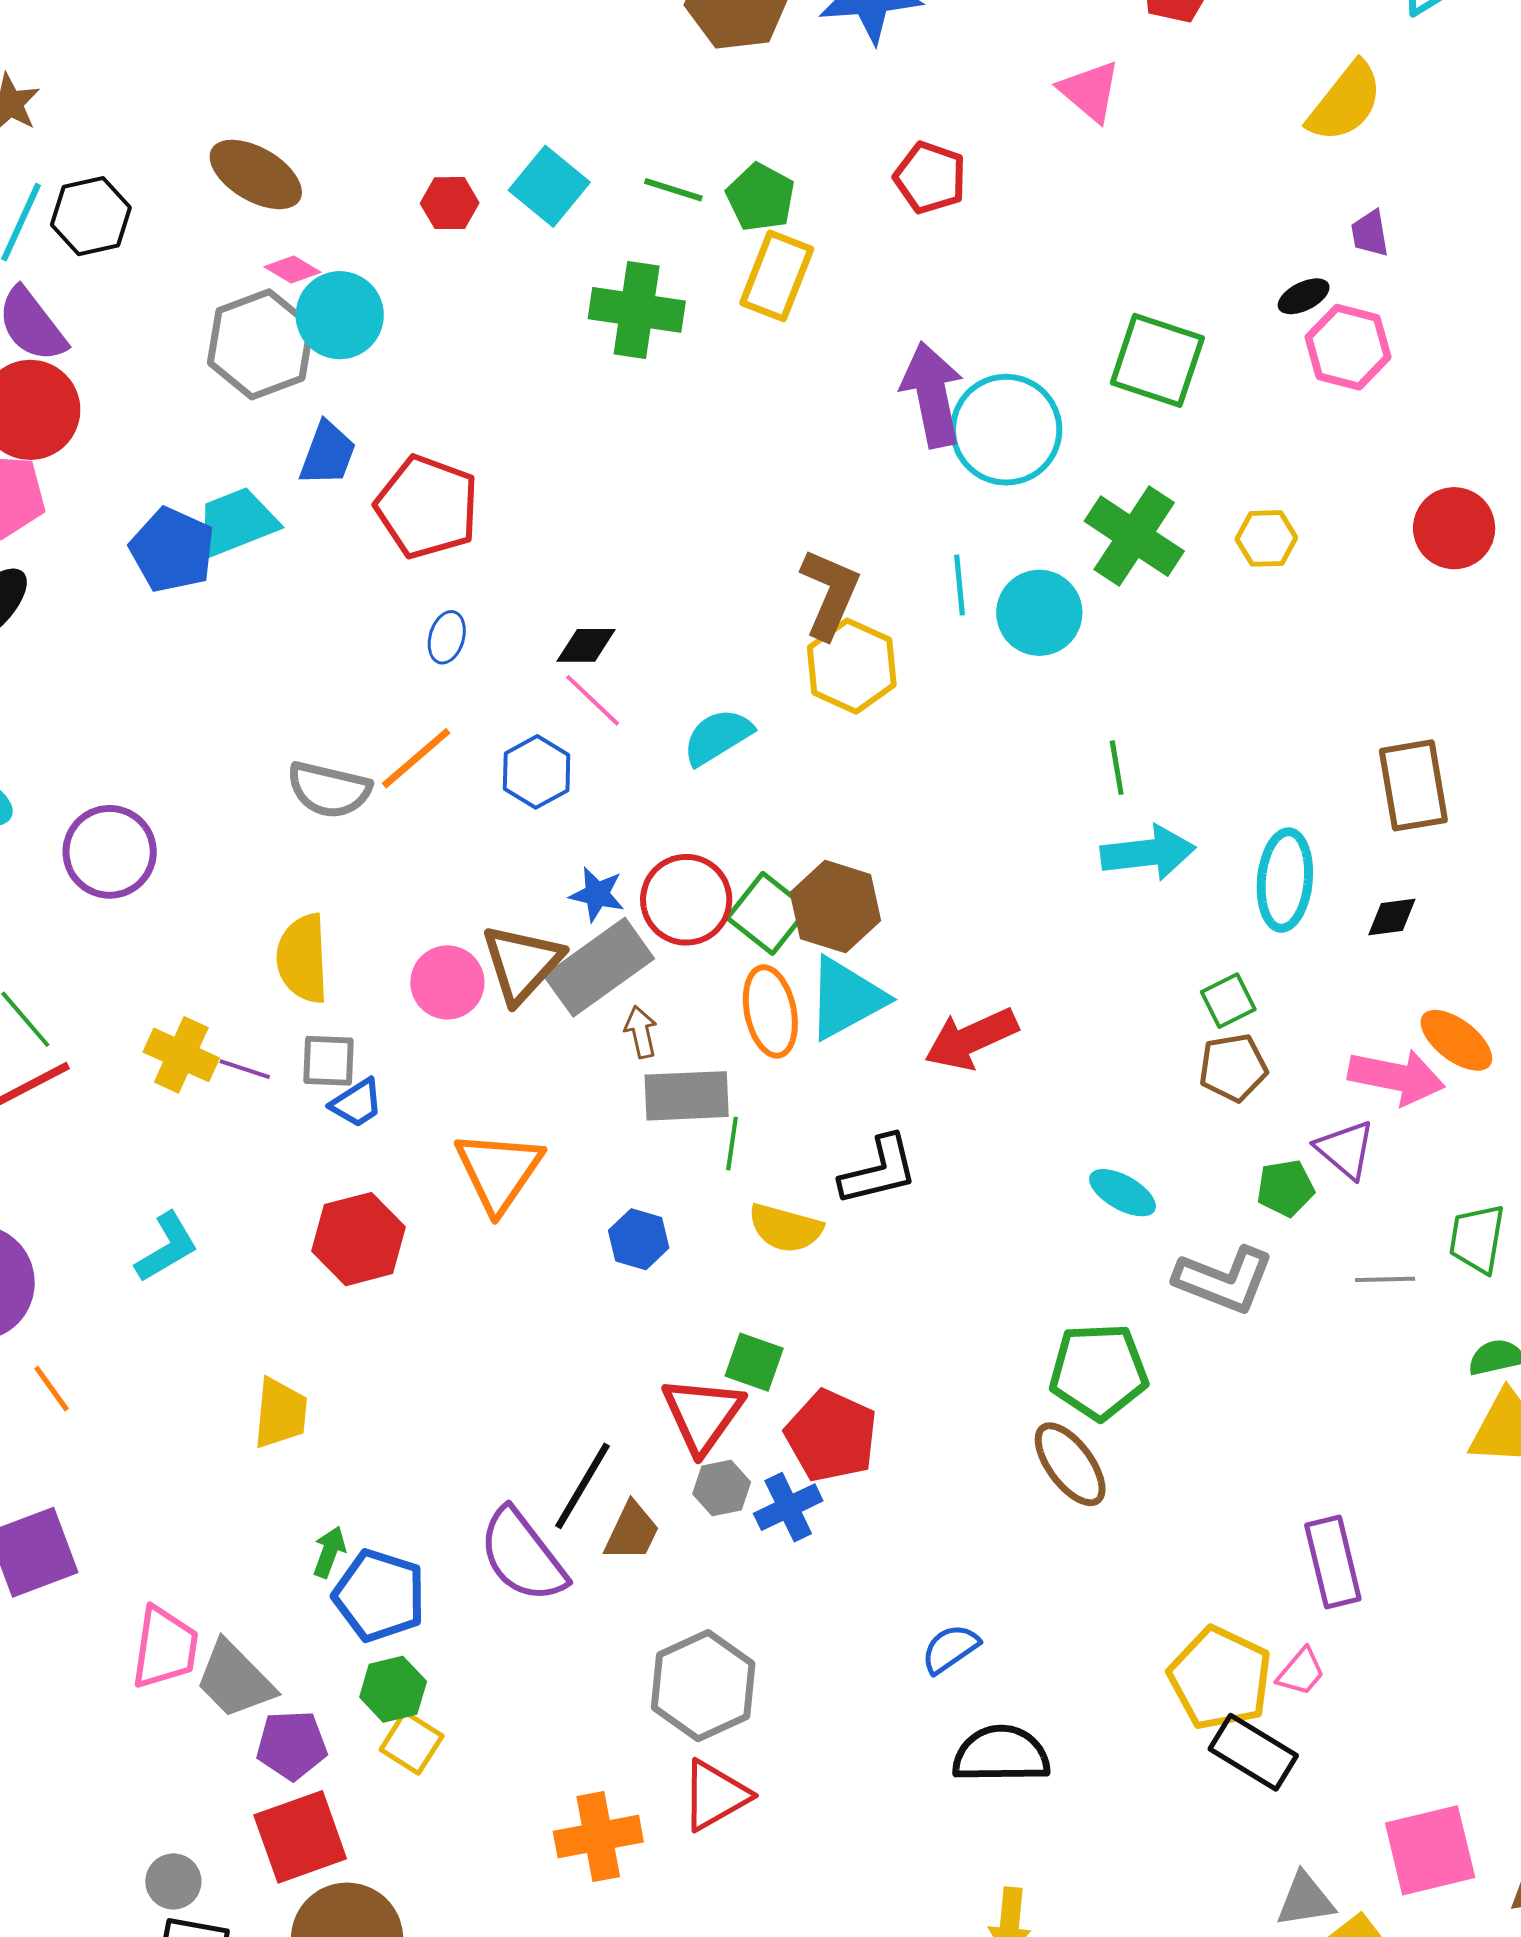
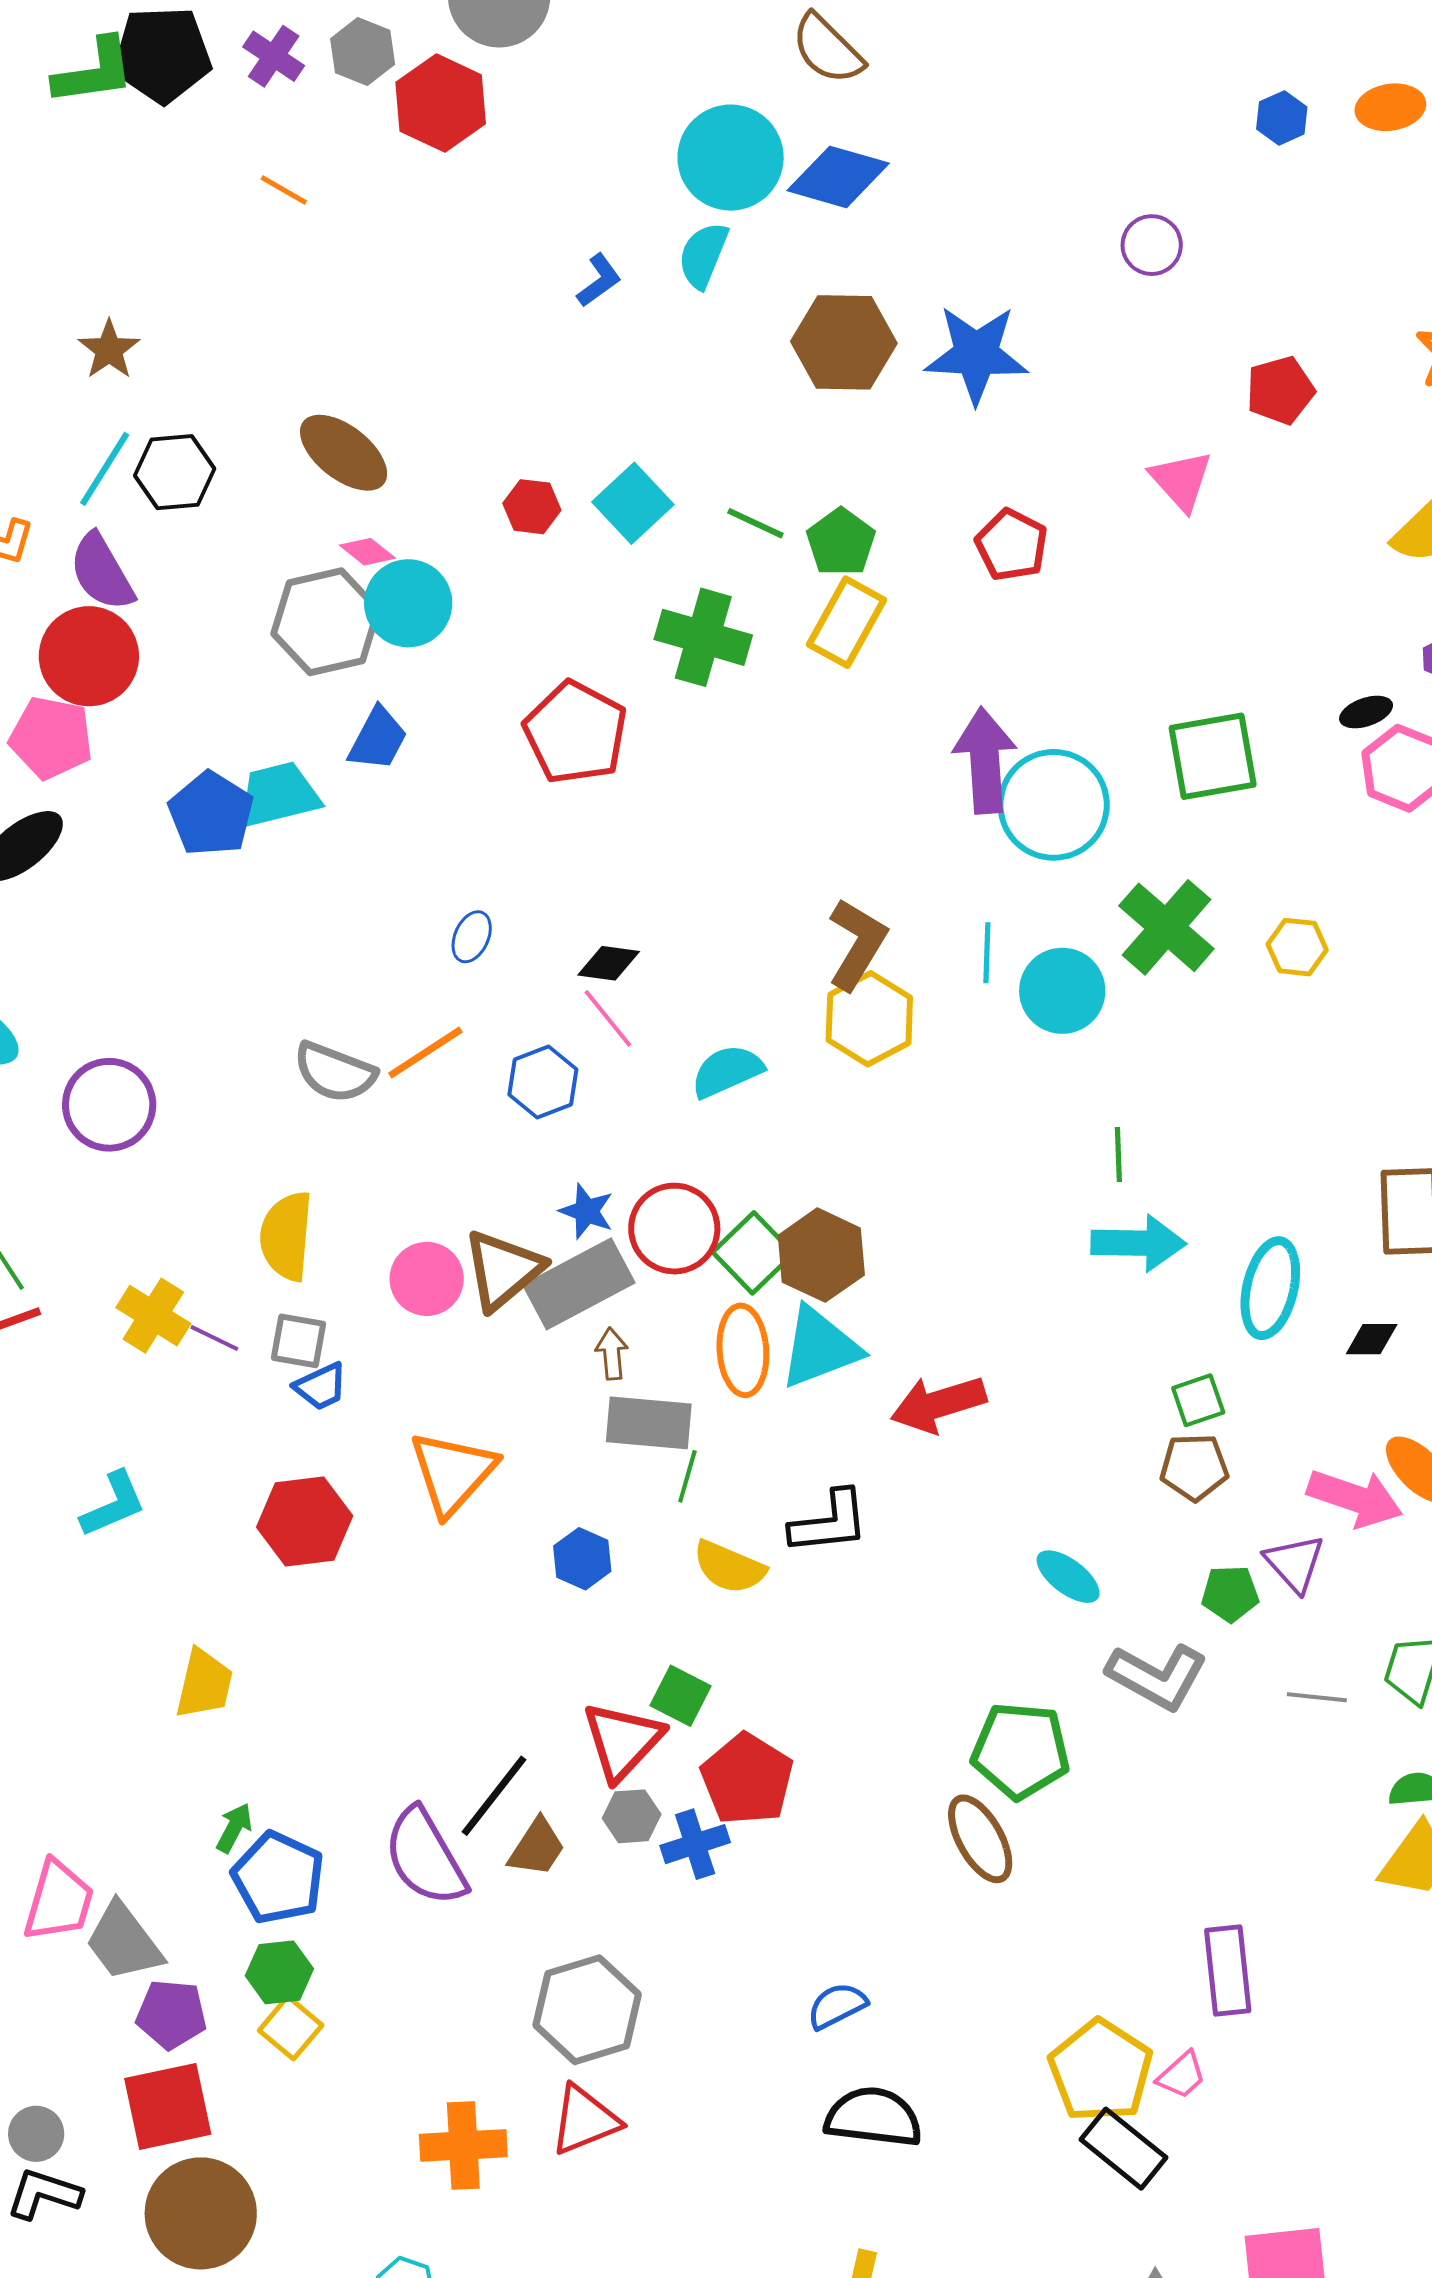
green square: (1157, 360) -> (1213, 756), turned -36
red pentagon: (427, 507) -> (576, 732), moved

